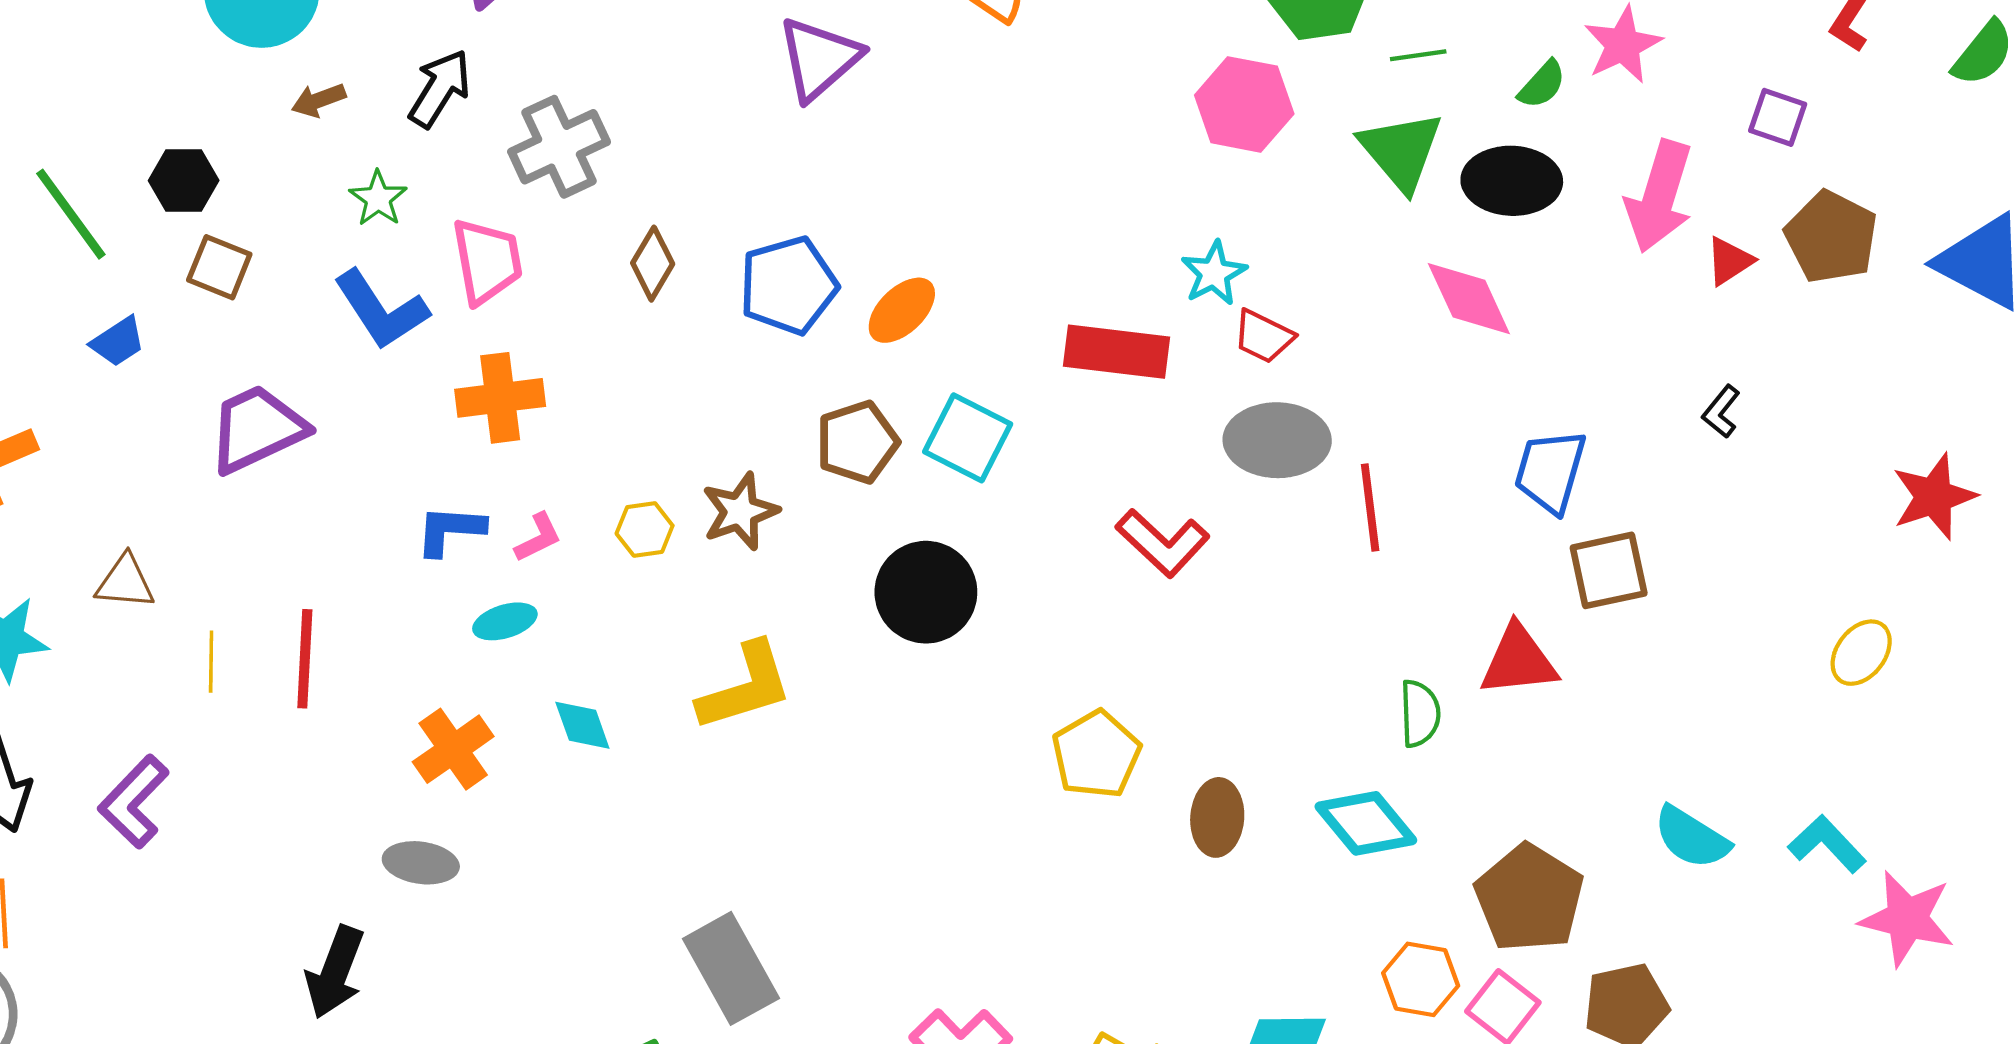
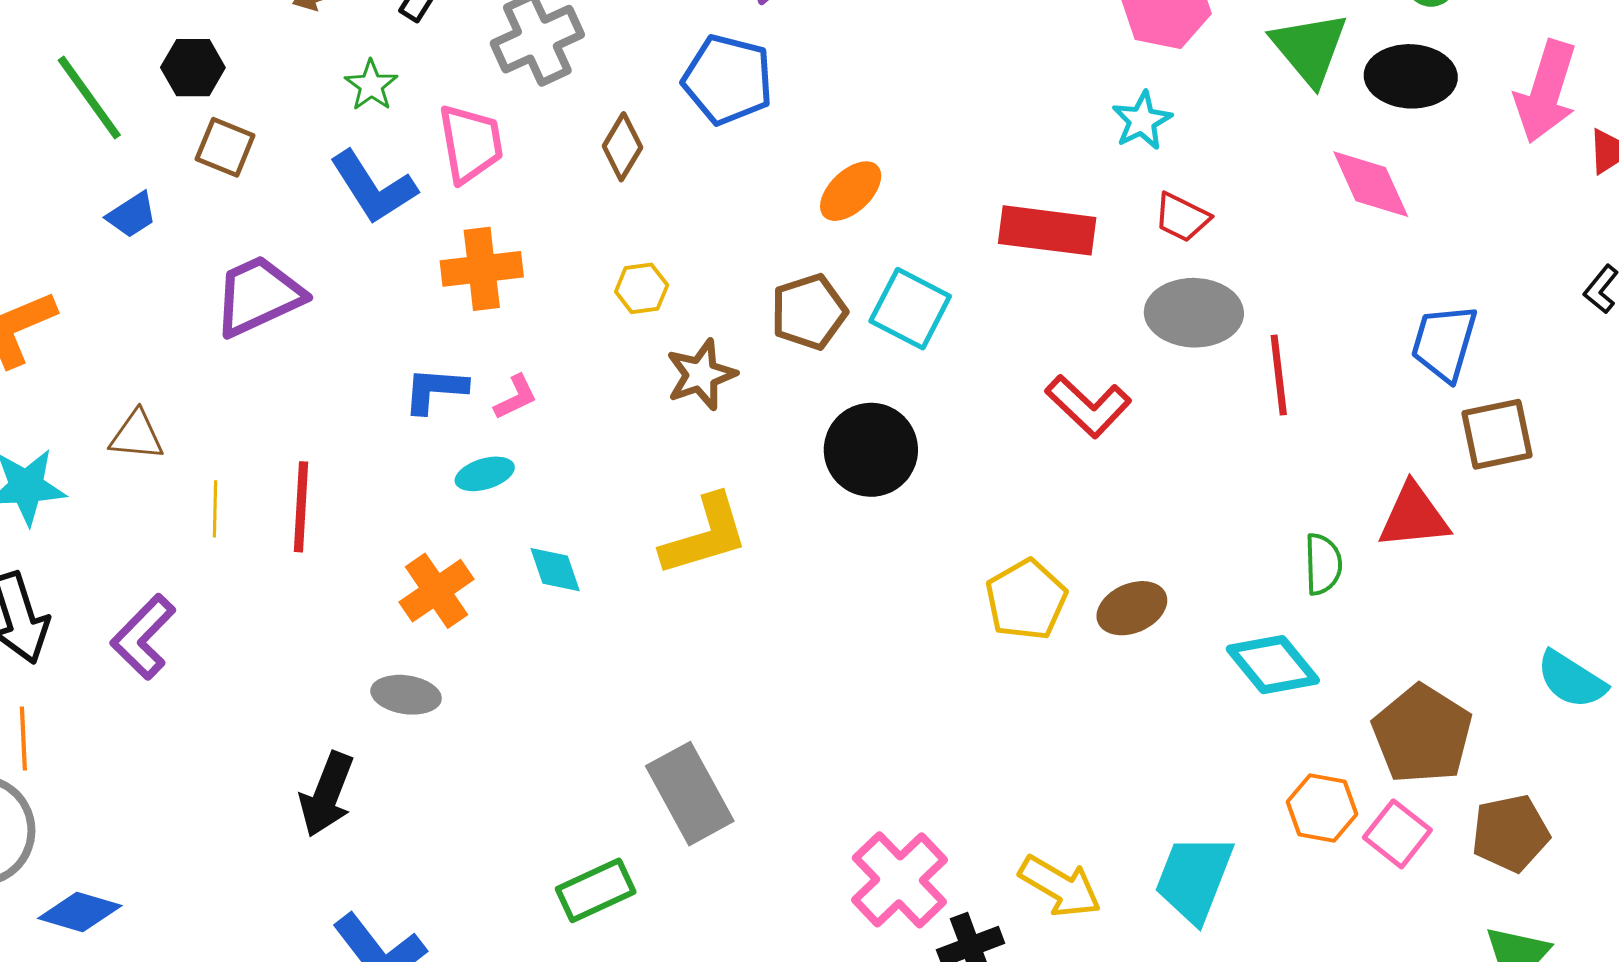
cyan star: (1214, 273) -> (1142, 121), moved
blue pentagon: (788, 285) -> (728, 80), moved, turned 30
yellow hexagon: (645, 530) -> (642, 288), moved
brown ellipse: (1217, 817) -> (1132, 608), moved, turned 62

